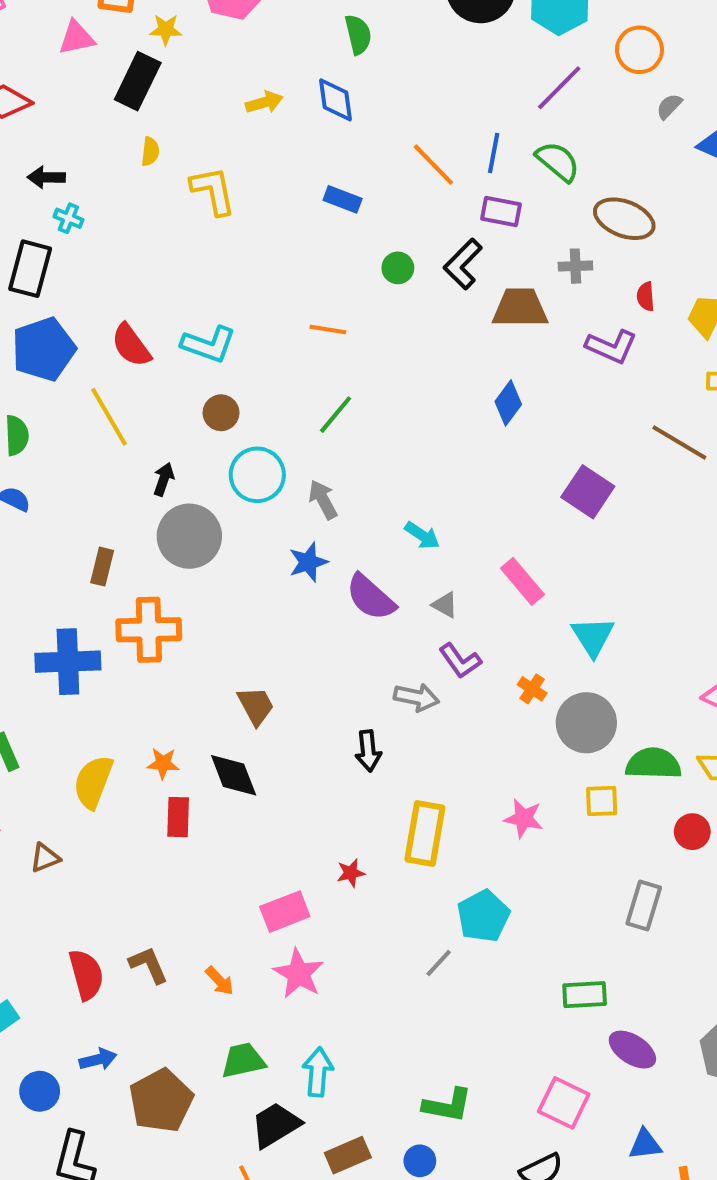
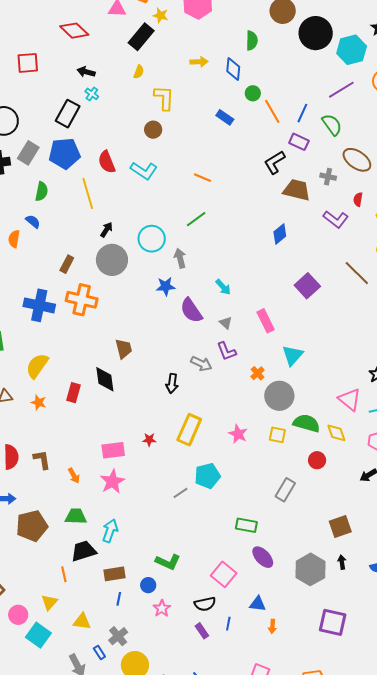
green circle: (398, 268) -> (253, 93), moved
brown circle: (221, 413) -> (153, 130), moved
orange star: (163, 763) -> (39, 402), moved

